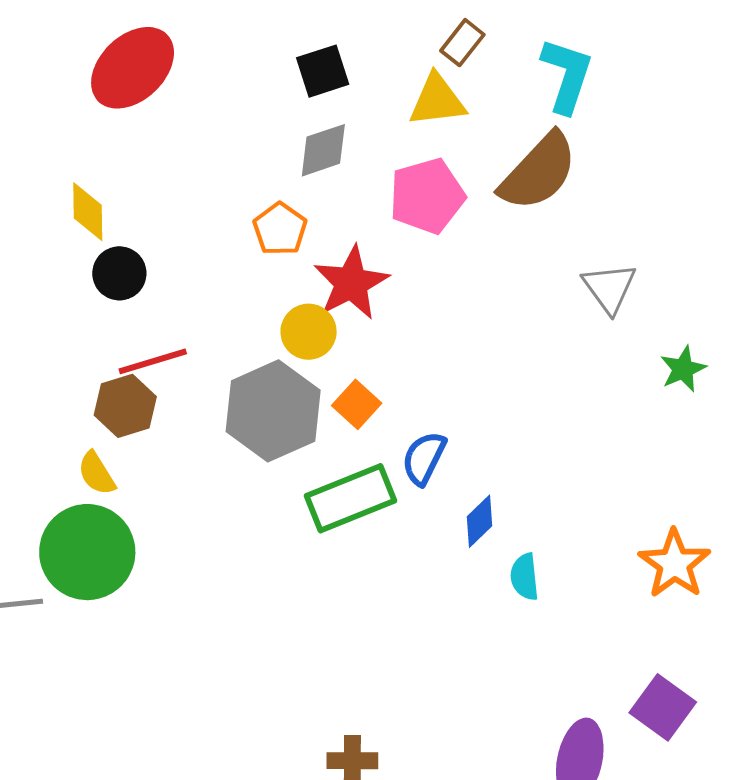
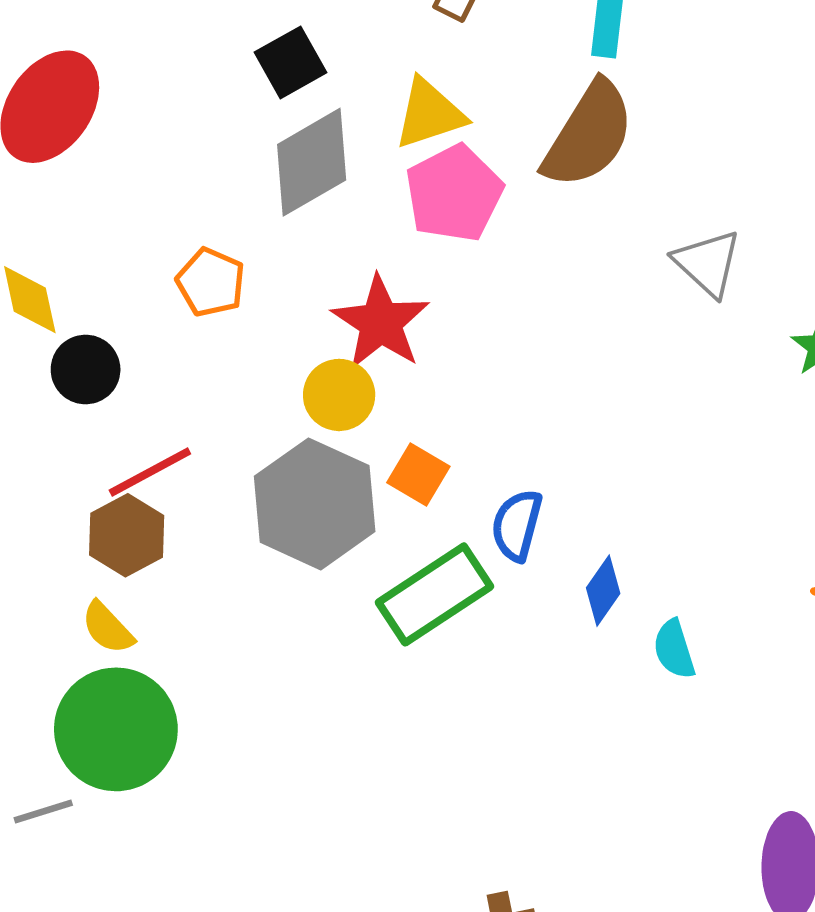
yellow triangle: (437, 100) -> (429, 114), moved
gray diamond: (323, 150) -> (312, 162), size x1.4
orange pentagon: (280, 229) -> (211, 282), moved

